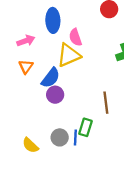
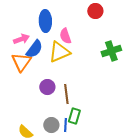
orange triangle: (26, 67) -> (21, 62), size x1.5
blue semicircle: (51, 78) -> (34, 49), moved
brown line: (106, 103) -> (66, 94), moved

